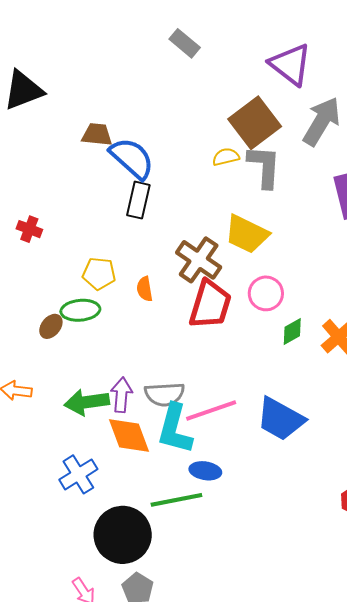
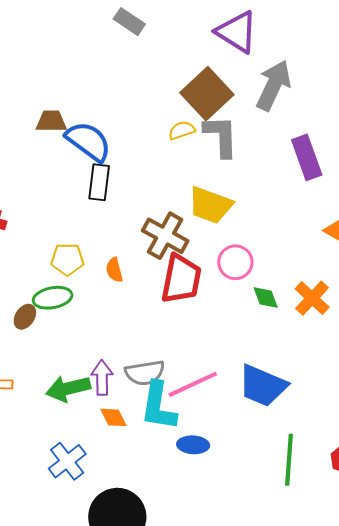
green diamond: (292, 332) -> (266, 297), turned -76
orange diamond: (129, 436) -> (114, 417), size x0.6
green line: (176, 500) -> (289, 460), moved, turned -69

